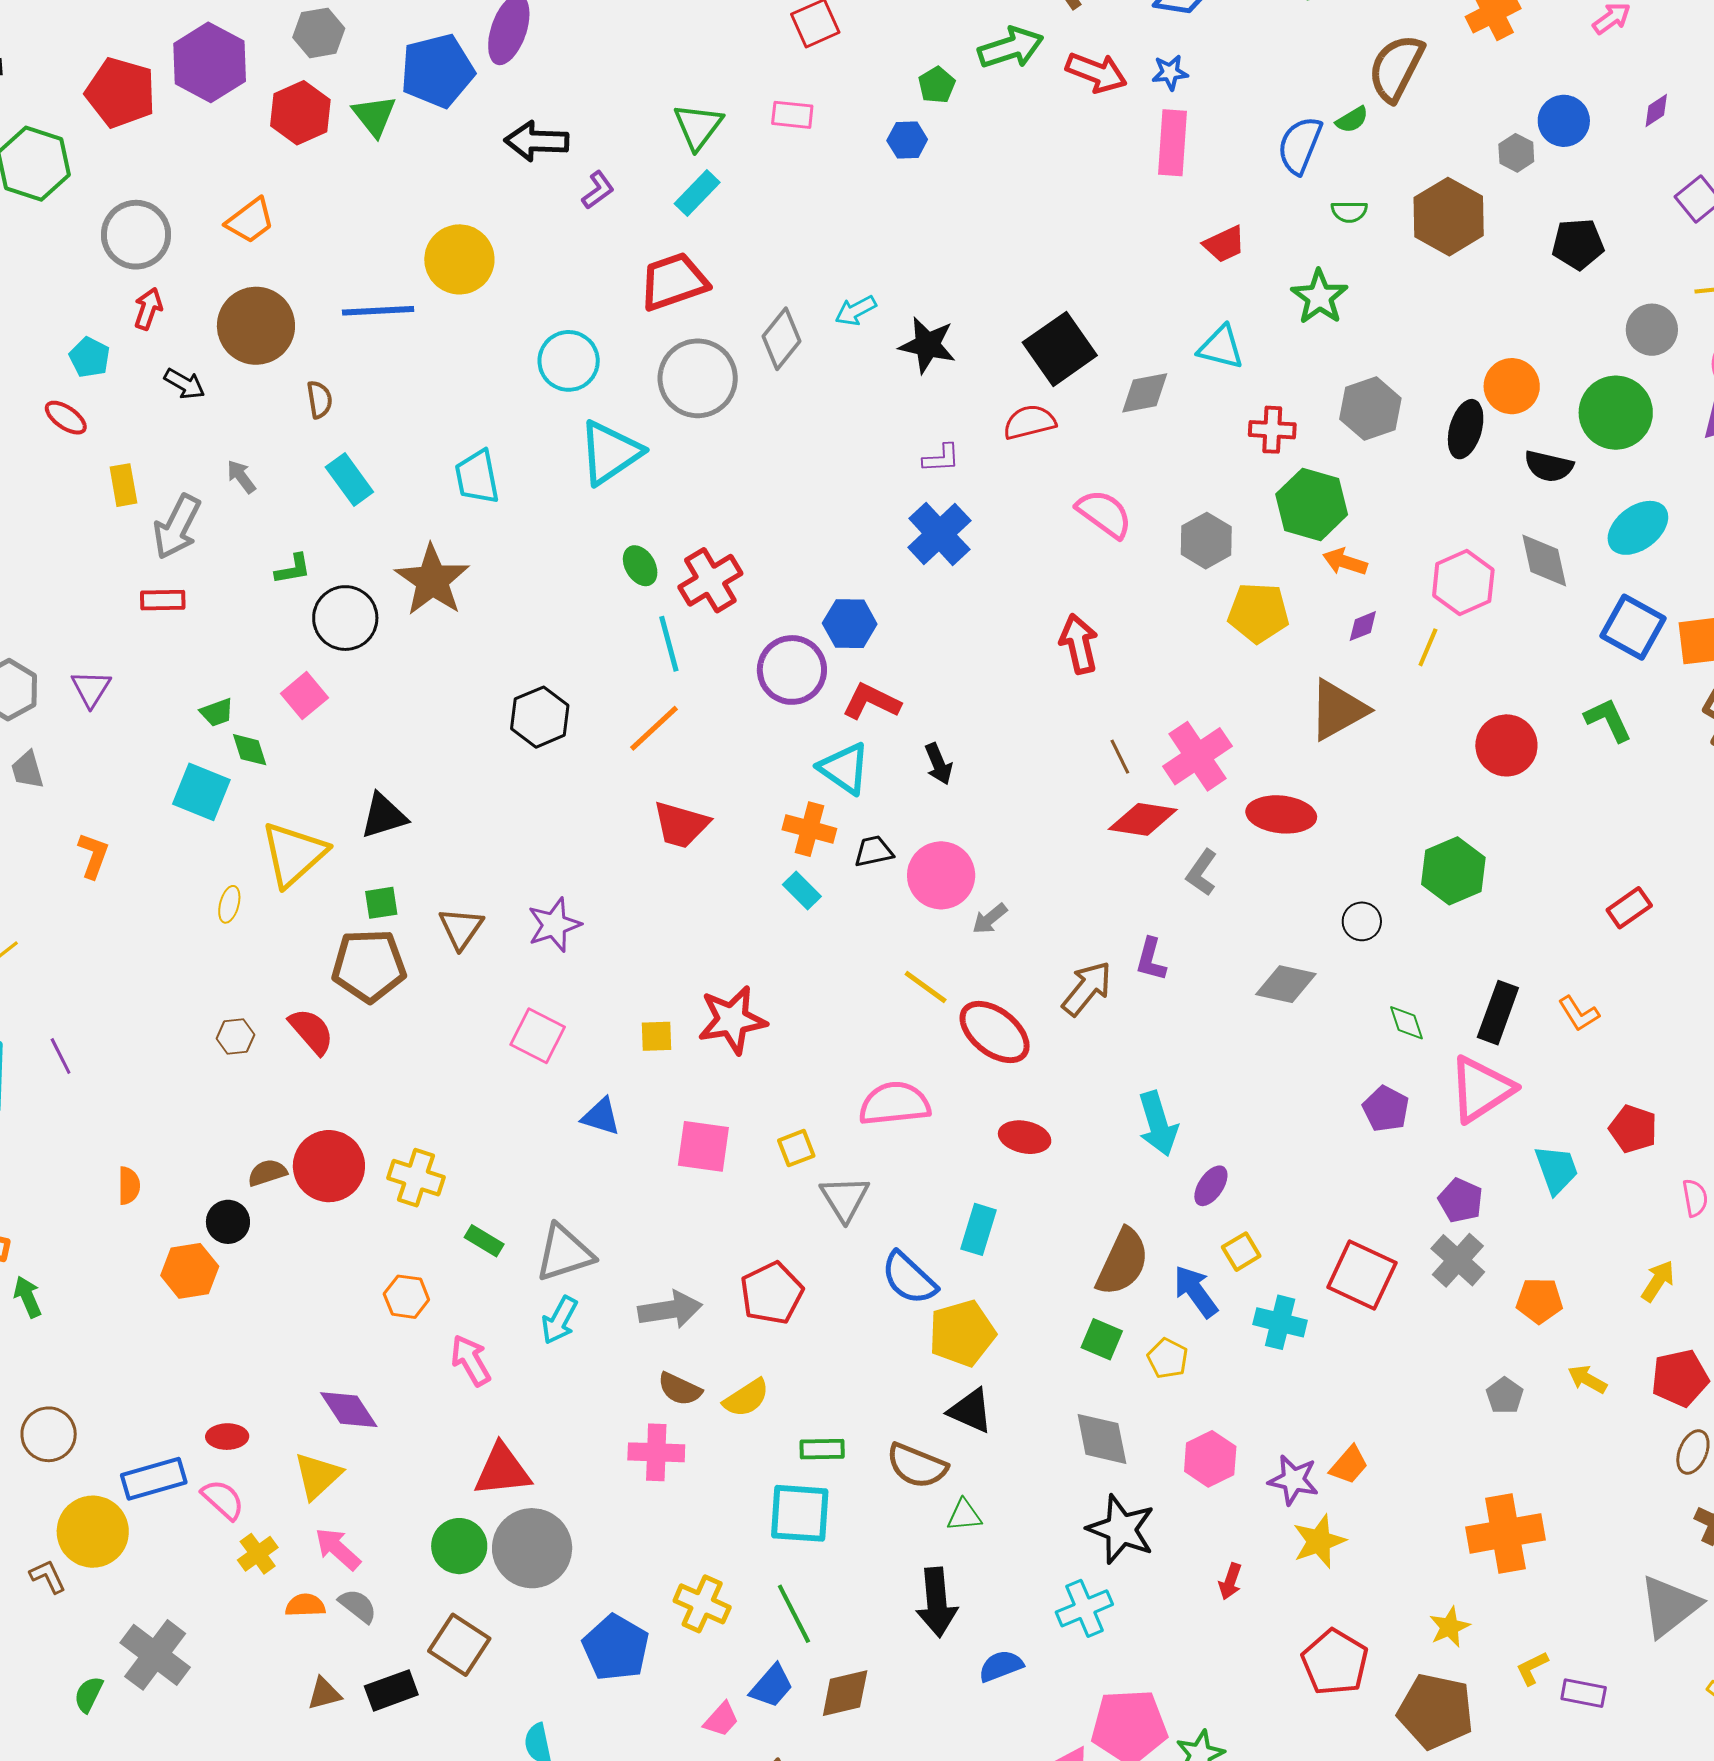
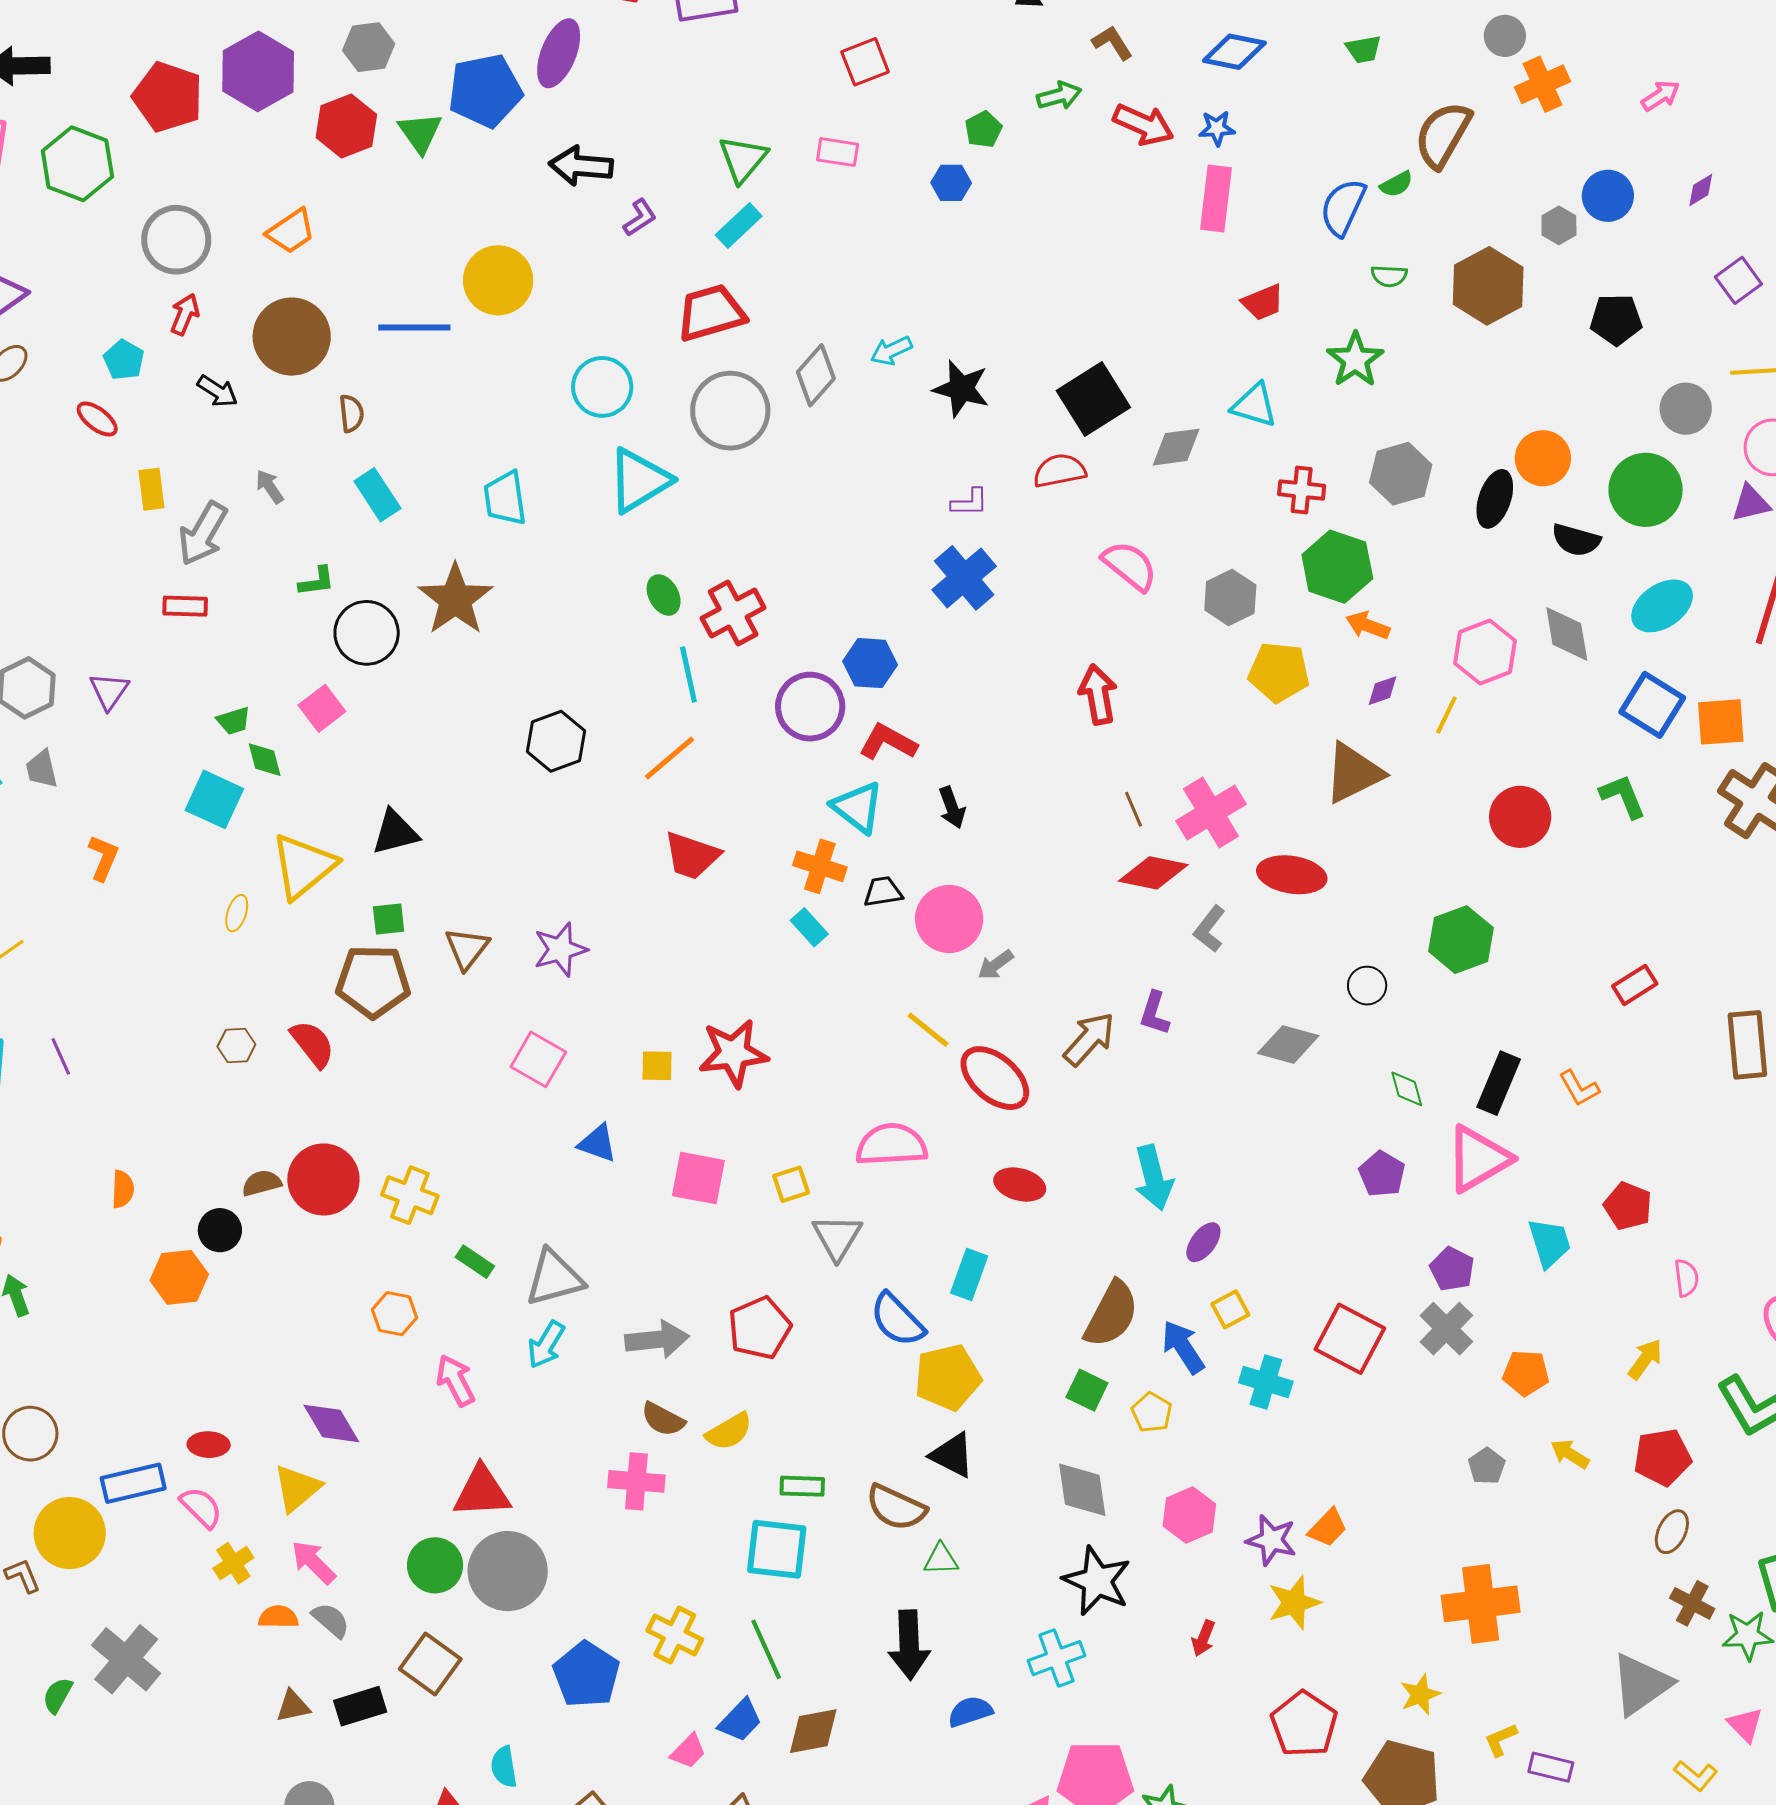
green arrow: (1011, 48) -> (1059, 96), size x0.7

